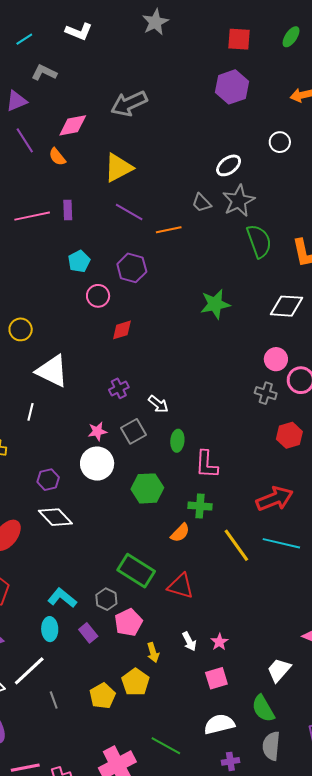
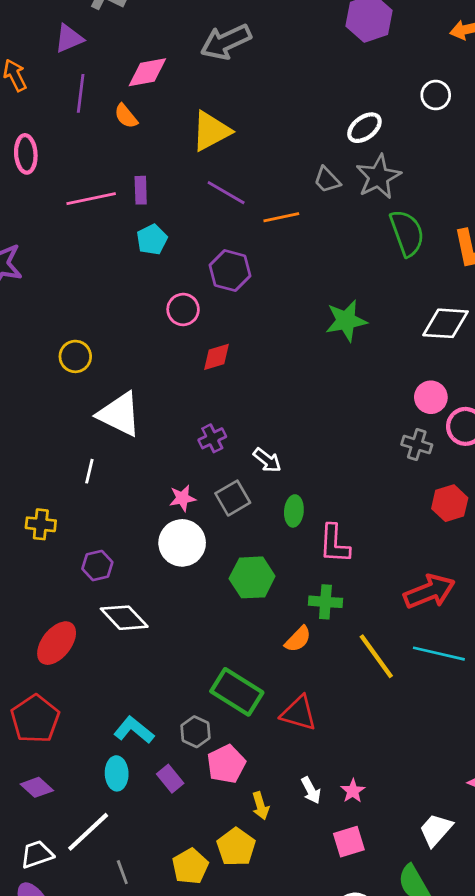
purple line: (25, 140) -> (81, 93), turned 40
cyan pentagon: (79, 261) -> (152, 240), moved
purple hexagon: (48, 480) -> (97, 566), moved

